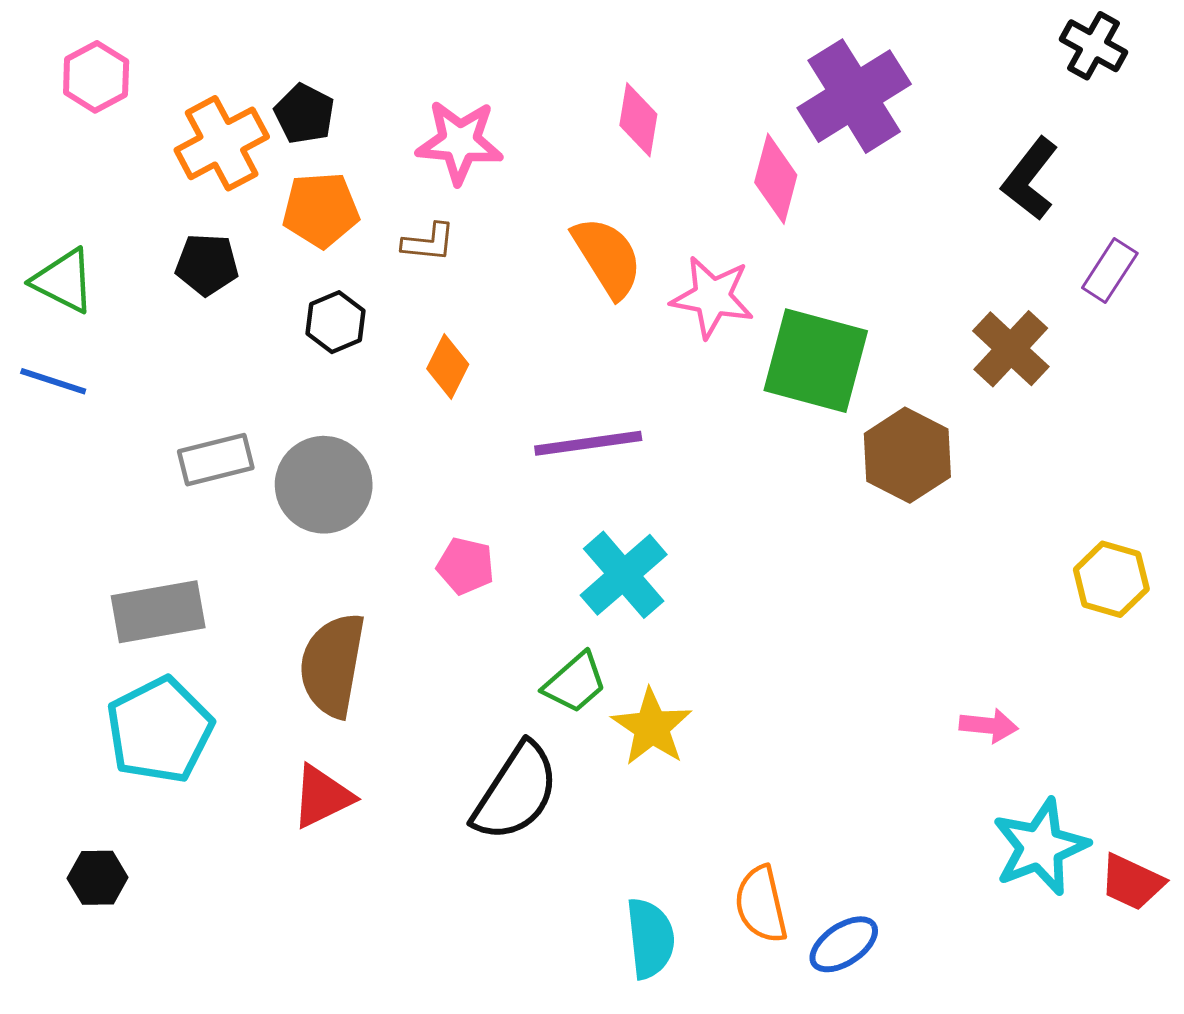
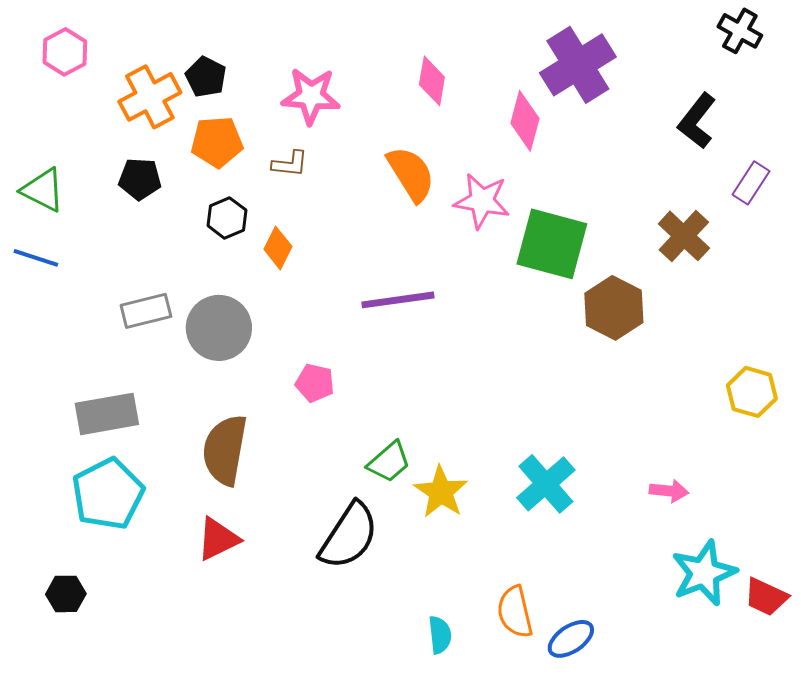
orange diamond: (448, 366) -> (278, 248), moved
cyan cross: (624, 575) -> (546, 484), moved
cyan semicircle: (650, 938) -> (440, 635), size x0.7

